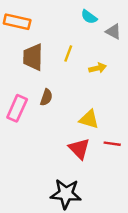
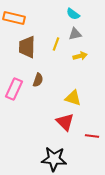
gray triangle: (113, 31) -> (75, 34), moved, turned -40
red line: (112, 144) -> (92, 136), moved

